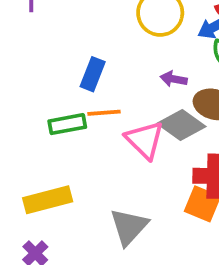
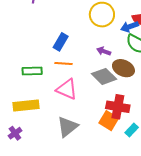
green rectangle: (67, 124) -> (32, 71), moved
pink triangle: (145, 140) -> (67, 89), moved, turned -30

